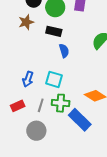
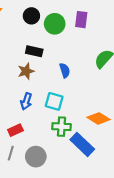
brown star: (26, 22) -> (26, 71), moved
black rectangle: (54, 31) -> (34, 51), moved
gray line: (41, 105) -> (11, 153), moved

